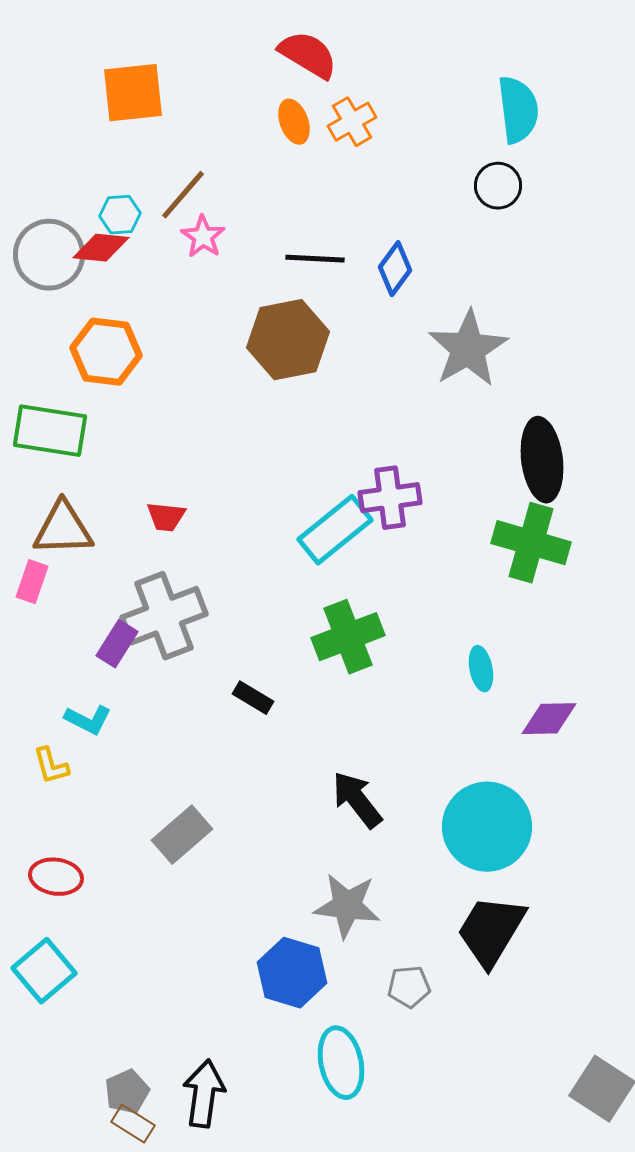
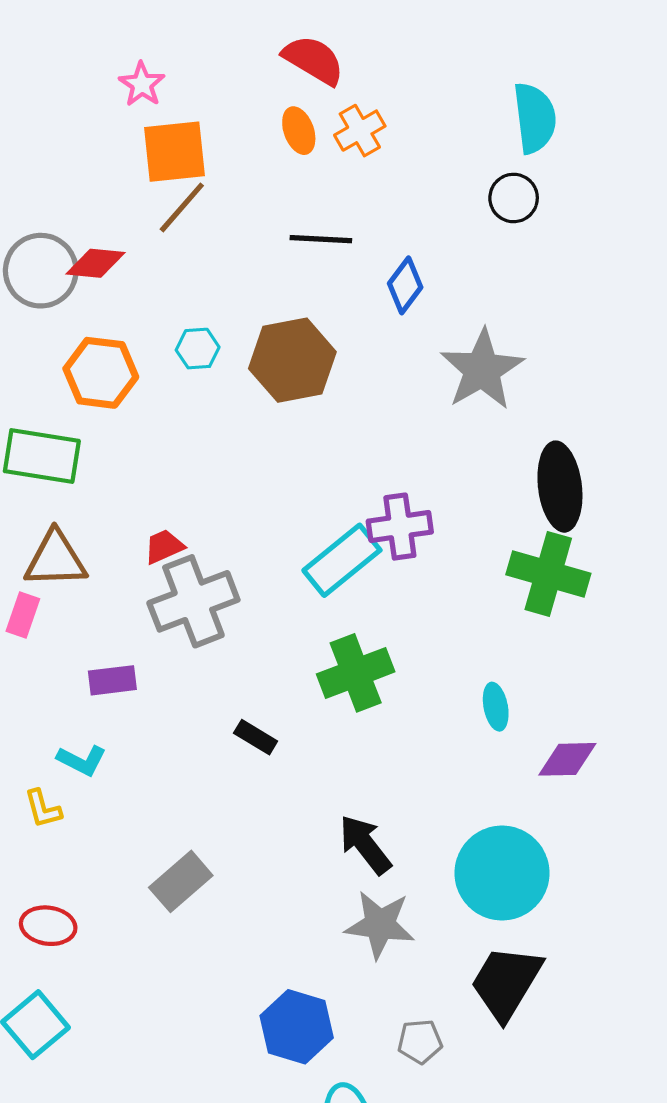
orange square: (133, 93) -> (174, 152), moved
cyan hexagon: (120, 215) -> (198, 349), moved
pink star: (203, 237) -> (142, 84), moved
black line: (315, 259) -> (321, 239), moved
red trapezoid: (166, 517) -> (164, 547), turned 150
gray cross: (164, 616) -> (193, 601), moved
purple rectangle: (117, 644) -> (112, 680), turned 51
gray star: (347, 906) -> (380, 925), moved

